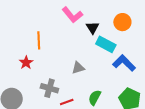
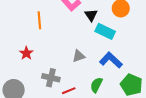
orange line: (39, 40) -> (39, 20), moved
blue L-shape: (124, 63) -> (111, 60), moved

